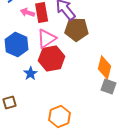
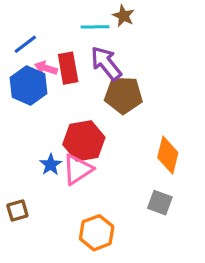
pink triangle: (47, 38) -> (78, 169), moved
blue hexagon: (17, 44) -> (28, 85), moved
gray square: (109, 86) -> (160, 203), moved

